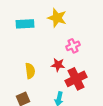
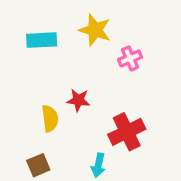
pink cross: (73, 46) -> (130, 58), moved
red star: (58, 65) -> (78, 100), moved

